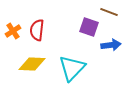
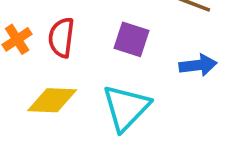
purple square: (89, 27) -> (131, 39), moved

